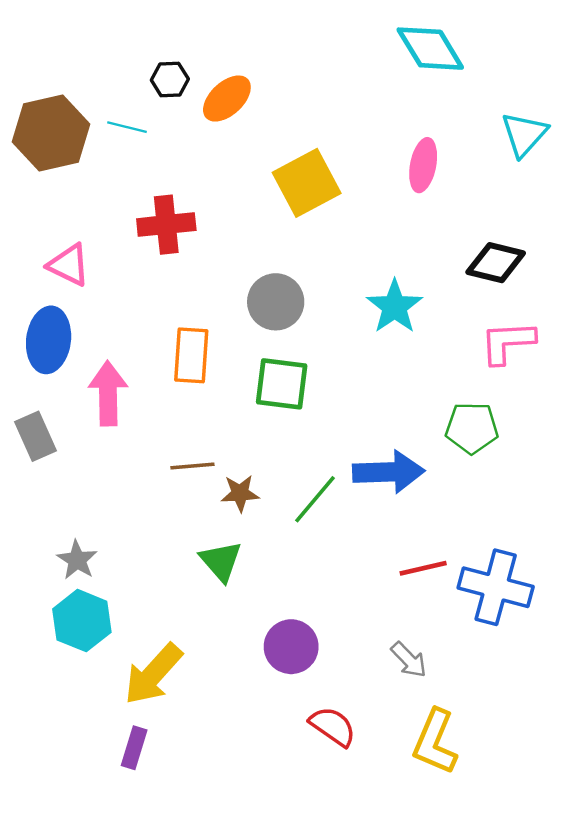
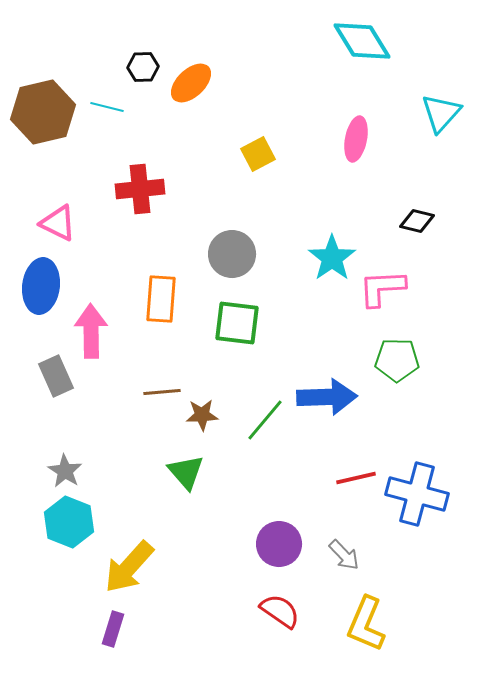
yellow square: (307, 183) -> (258, 154), size x0.6
black diamond: (496, 263) -> (417, 221), size x0.7
pink L-shape: (508, 342) -> (382, 288), moved
gray rectangle: (35, 436) -> (56, 376), moved
purple circle: (291, 647) -> (279, 544), moved

